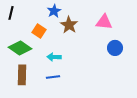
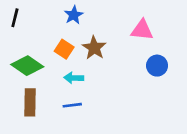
brown star: (69, 25) -> (94, 48), moved
orange square: (39, 31) -> (64, 49), moved

